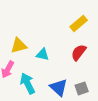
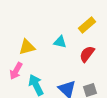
cyan triangle: (43, 54) -> (60, 42), moved

